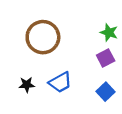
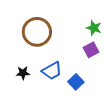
blue square: (106, 92) -> (76, 82), moved

